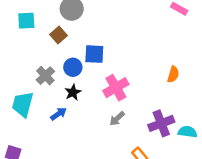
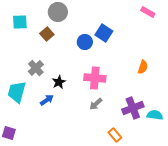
blue square: (94, 54) -> (104, 33), moved, turned 30
blue circle: (73, 67) -> (85, 42), moved
pink cross: (116, 88) -> (95, 78), turned 35

